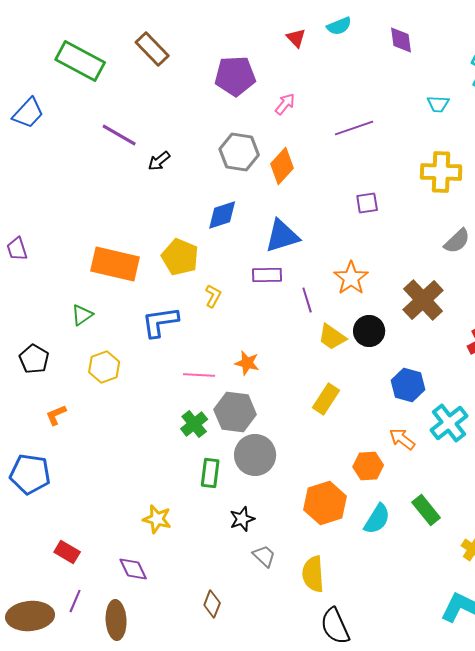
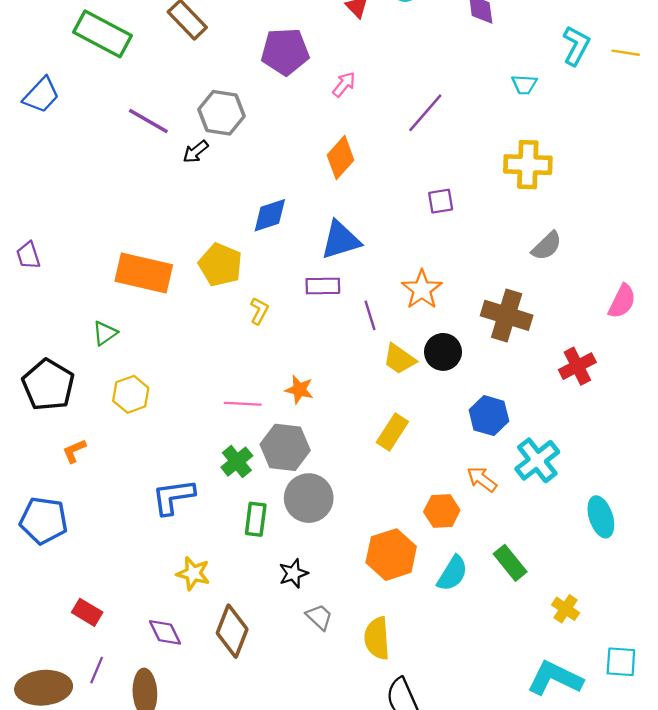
purple line: (354, 128) -> (425, 113), turned -30
gray hexagon: (239, 152) -> (222, 113), moved
brown cross: (423, 300) -> (507, 315), turned -30
blue L-shape: (160, 322) -> (173, 497), moved
black pentagon: (34, 359) -> (48, 385), size x1.5
brown diamond: (212, 604) -> (232, 631), moved, size x1.6

